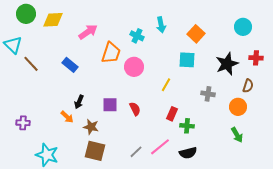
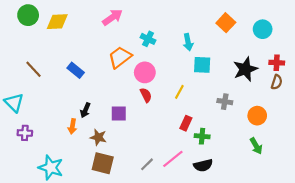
cyan arrow: (161, 25) -> (188, 42), moved
pink arrow: (88, 32) -> (112, 17), moved
orange square: (196, 34) -> (226, 23), moved
cyan triangle: (13, 45) -> (14, 103), moved
orange trapezoid: (111, 53) -> (120, 57), turned -145
brown semicircle: (248, 86) -> (277, 82), moved
red semicircle: (135, 109) -> (146, 95), moved
orange arrow: (67, 117) -> (72, 126), turned 56

